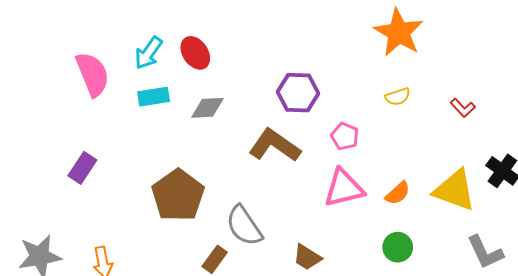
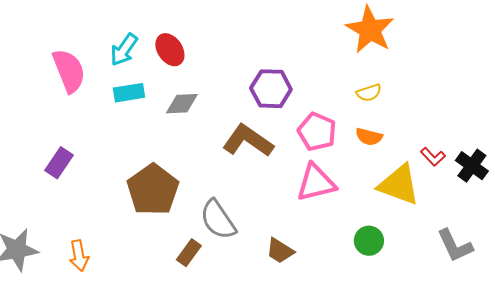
red L-shape: (463, 108) -> (433, 157), moved
pink pentagon: (345, 136) -> (317, 132), size x1.4
yellow triangle: (455, 190) -> (399, 185), moved
orange semicircle: (398, 193) -> (369, 137), moved, turned 56

